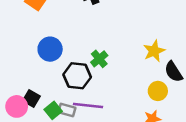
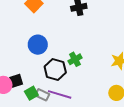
black square: (31, 99) -> (16, 81), turned 32

